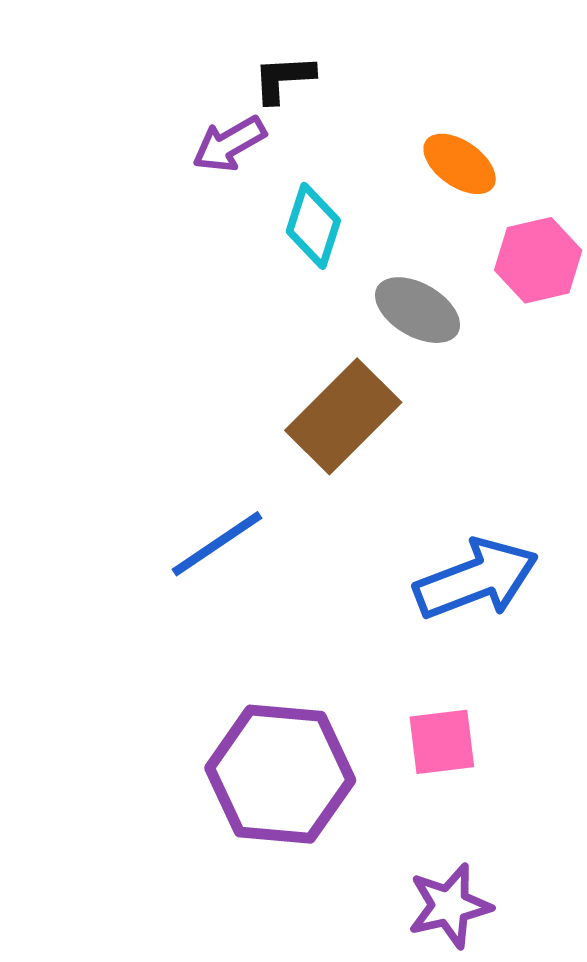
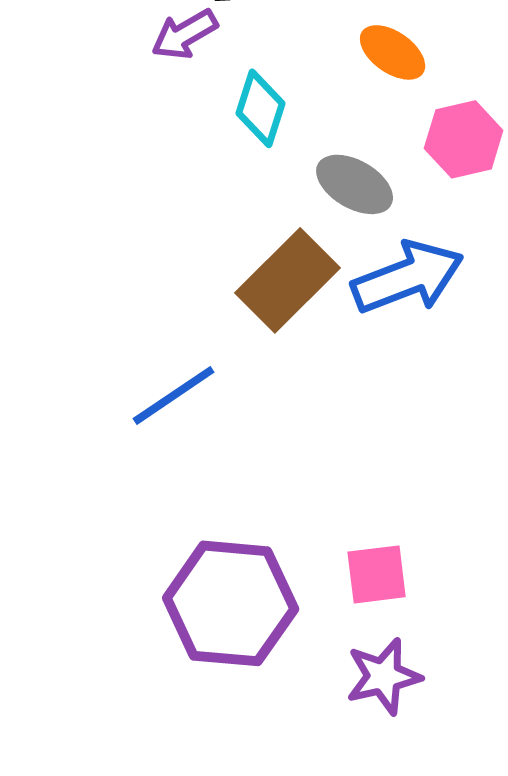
blue arrow: (476, 579) -> (408, 277), moved
purple star: (450, 906) -> (384, 676), moved

